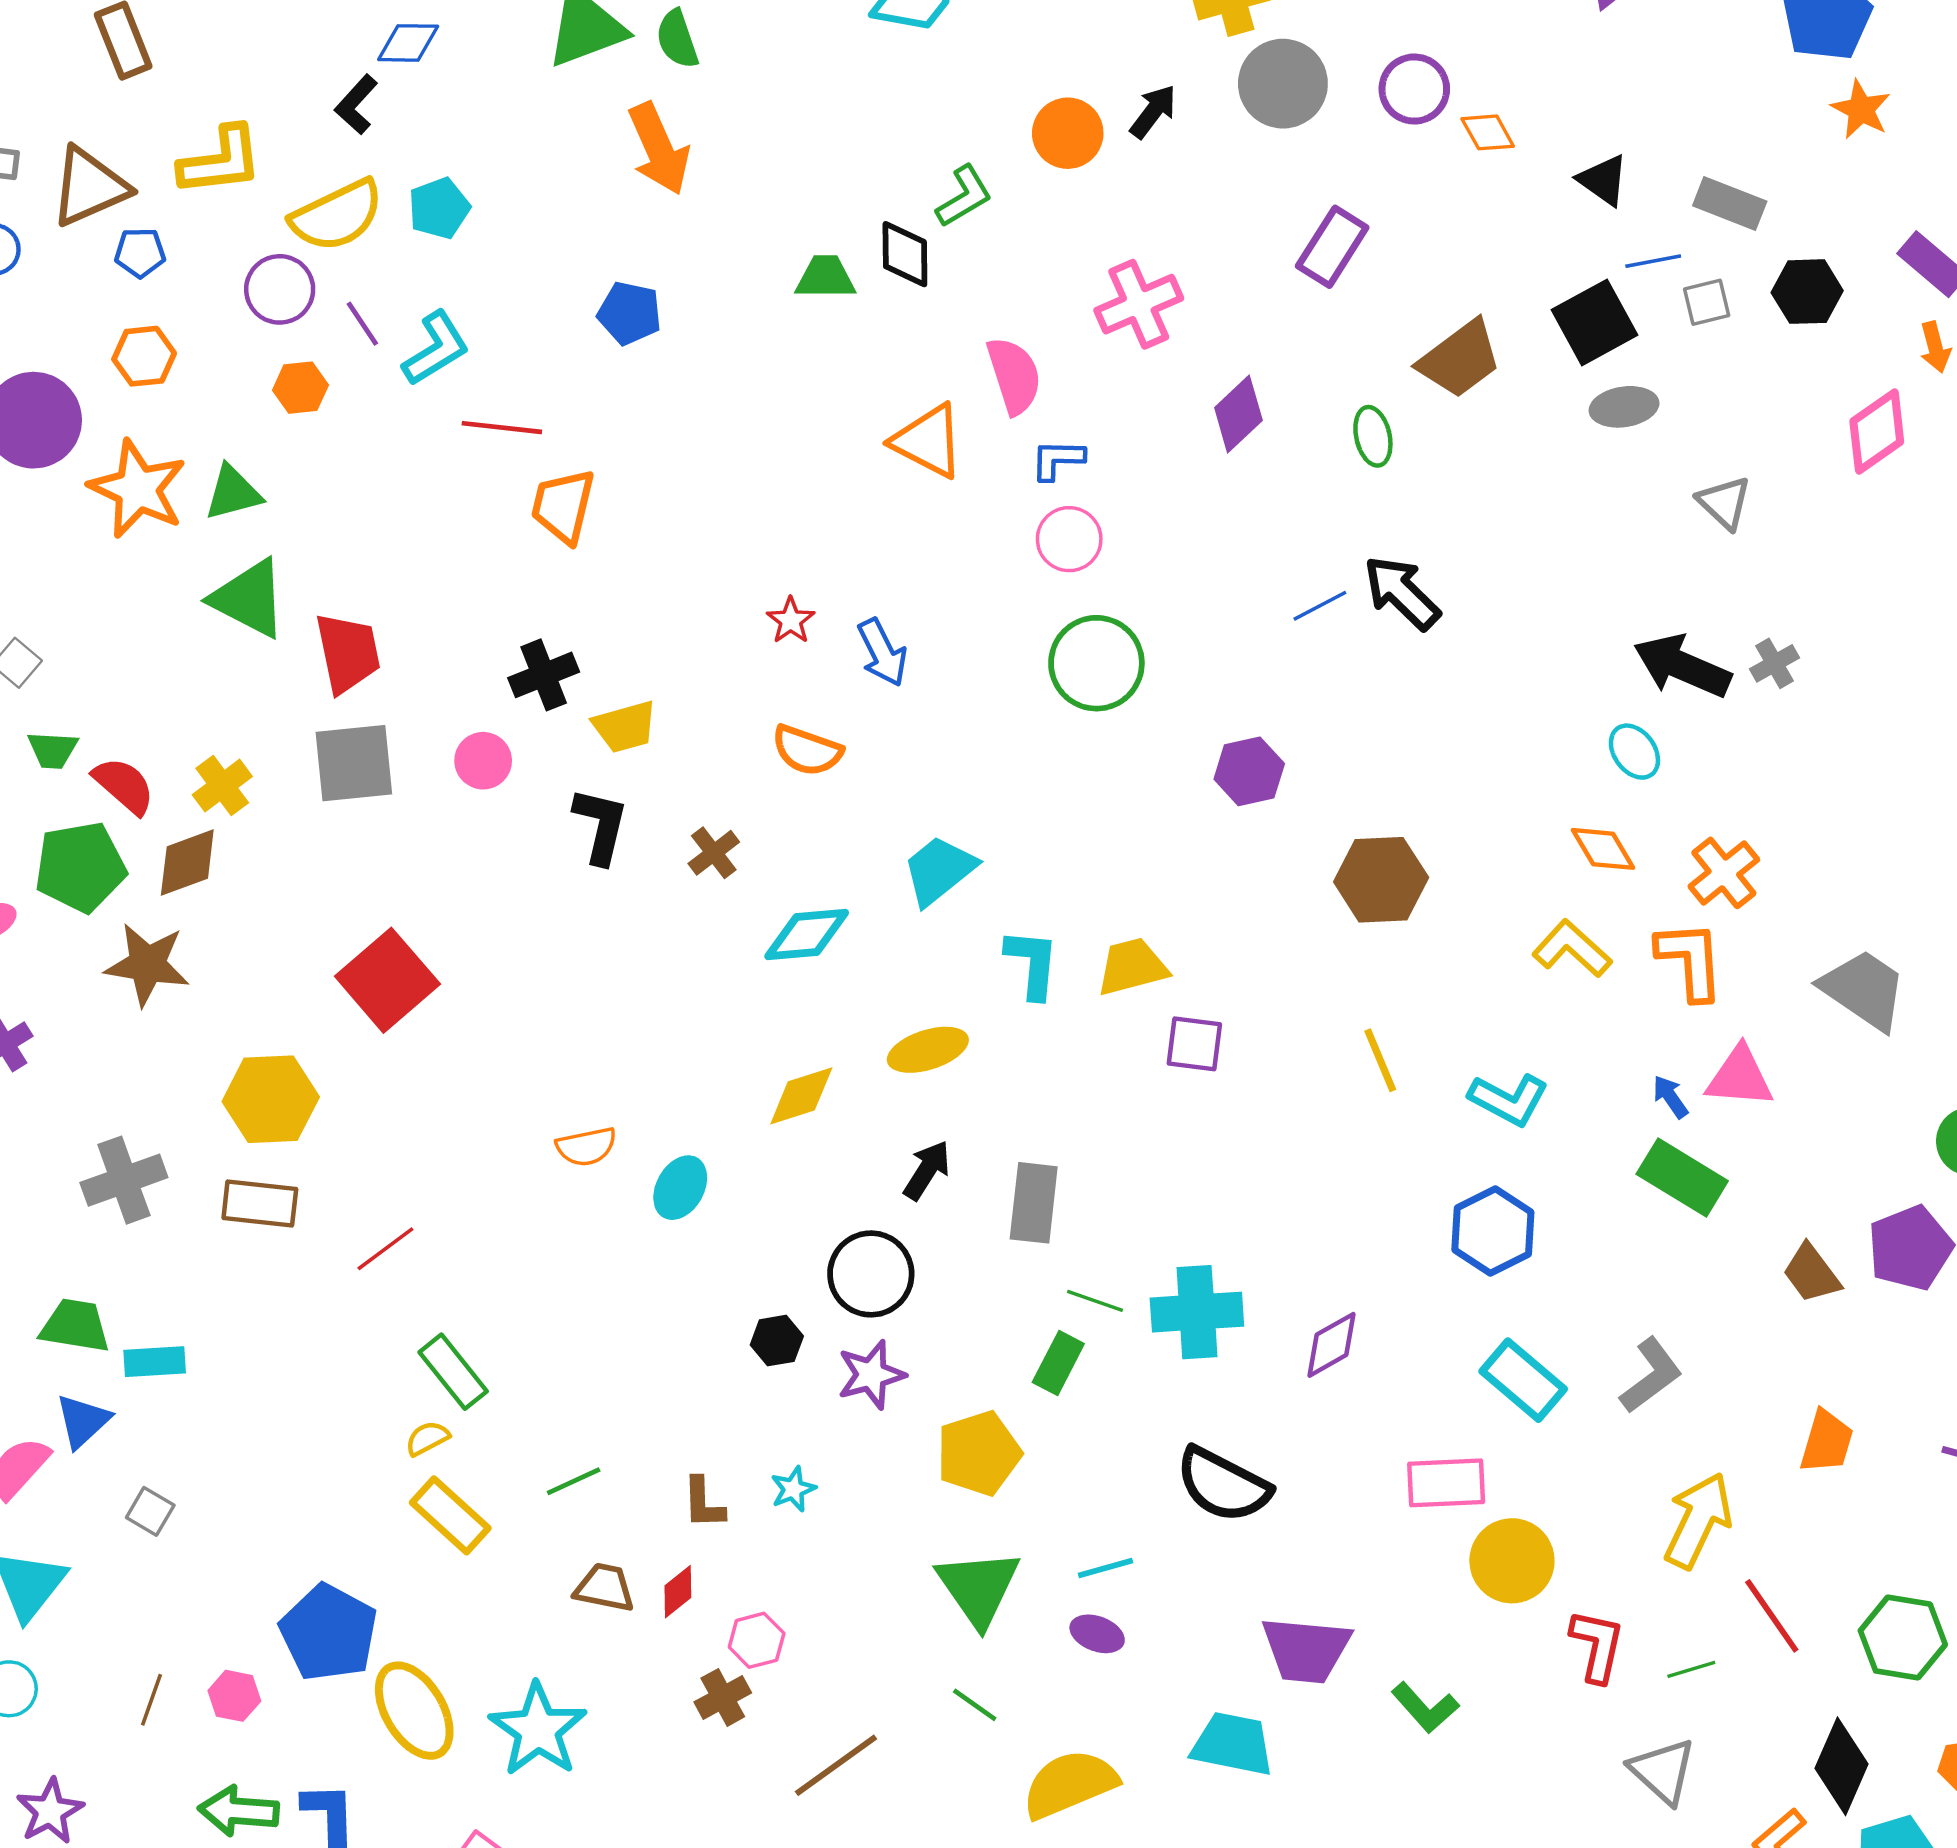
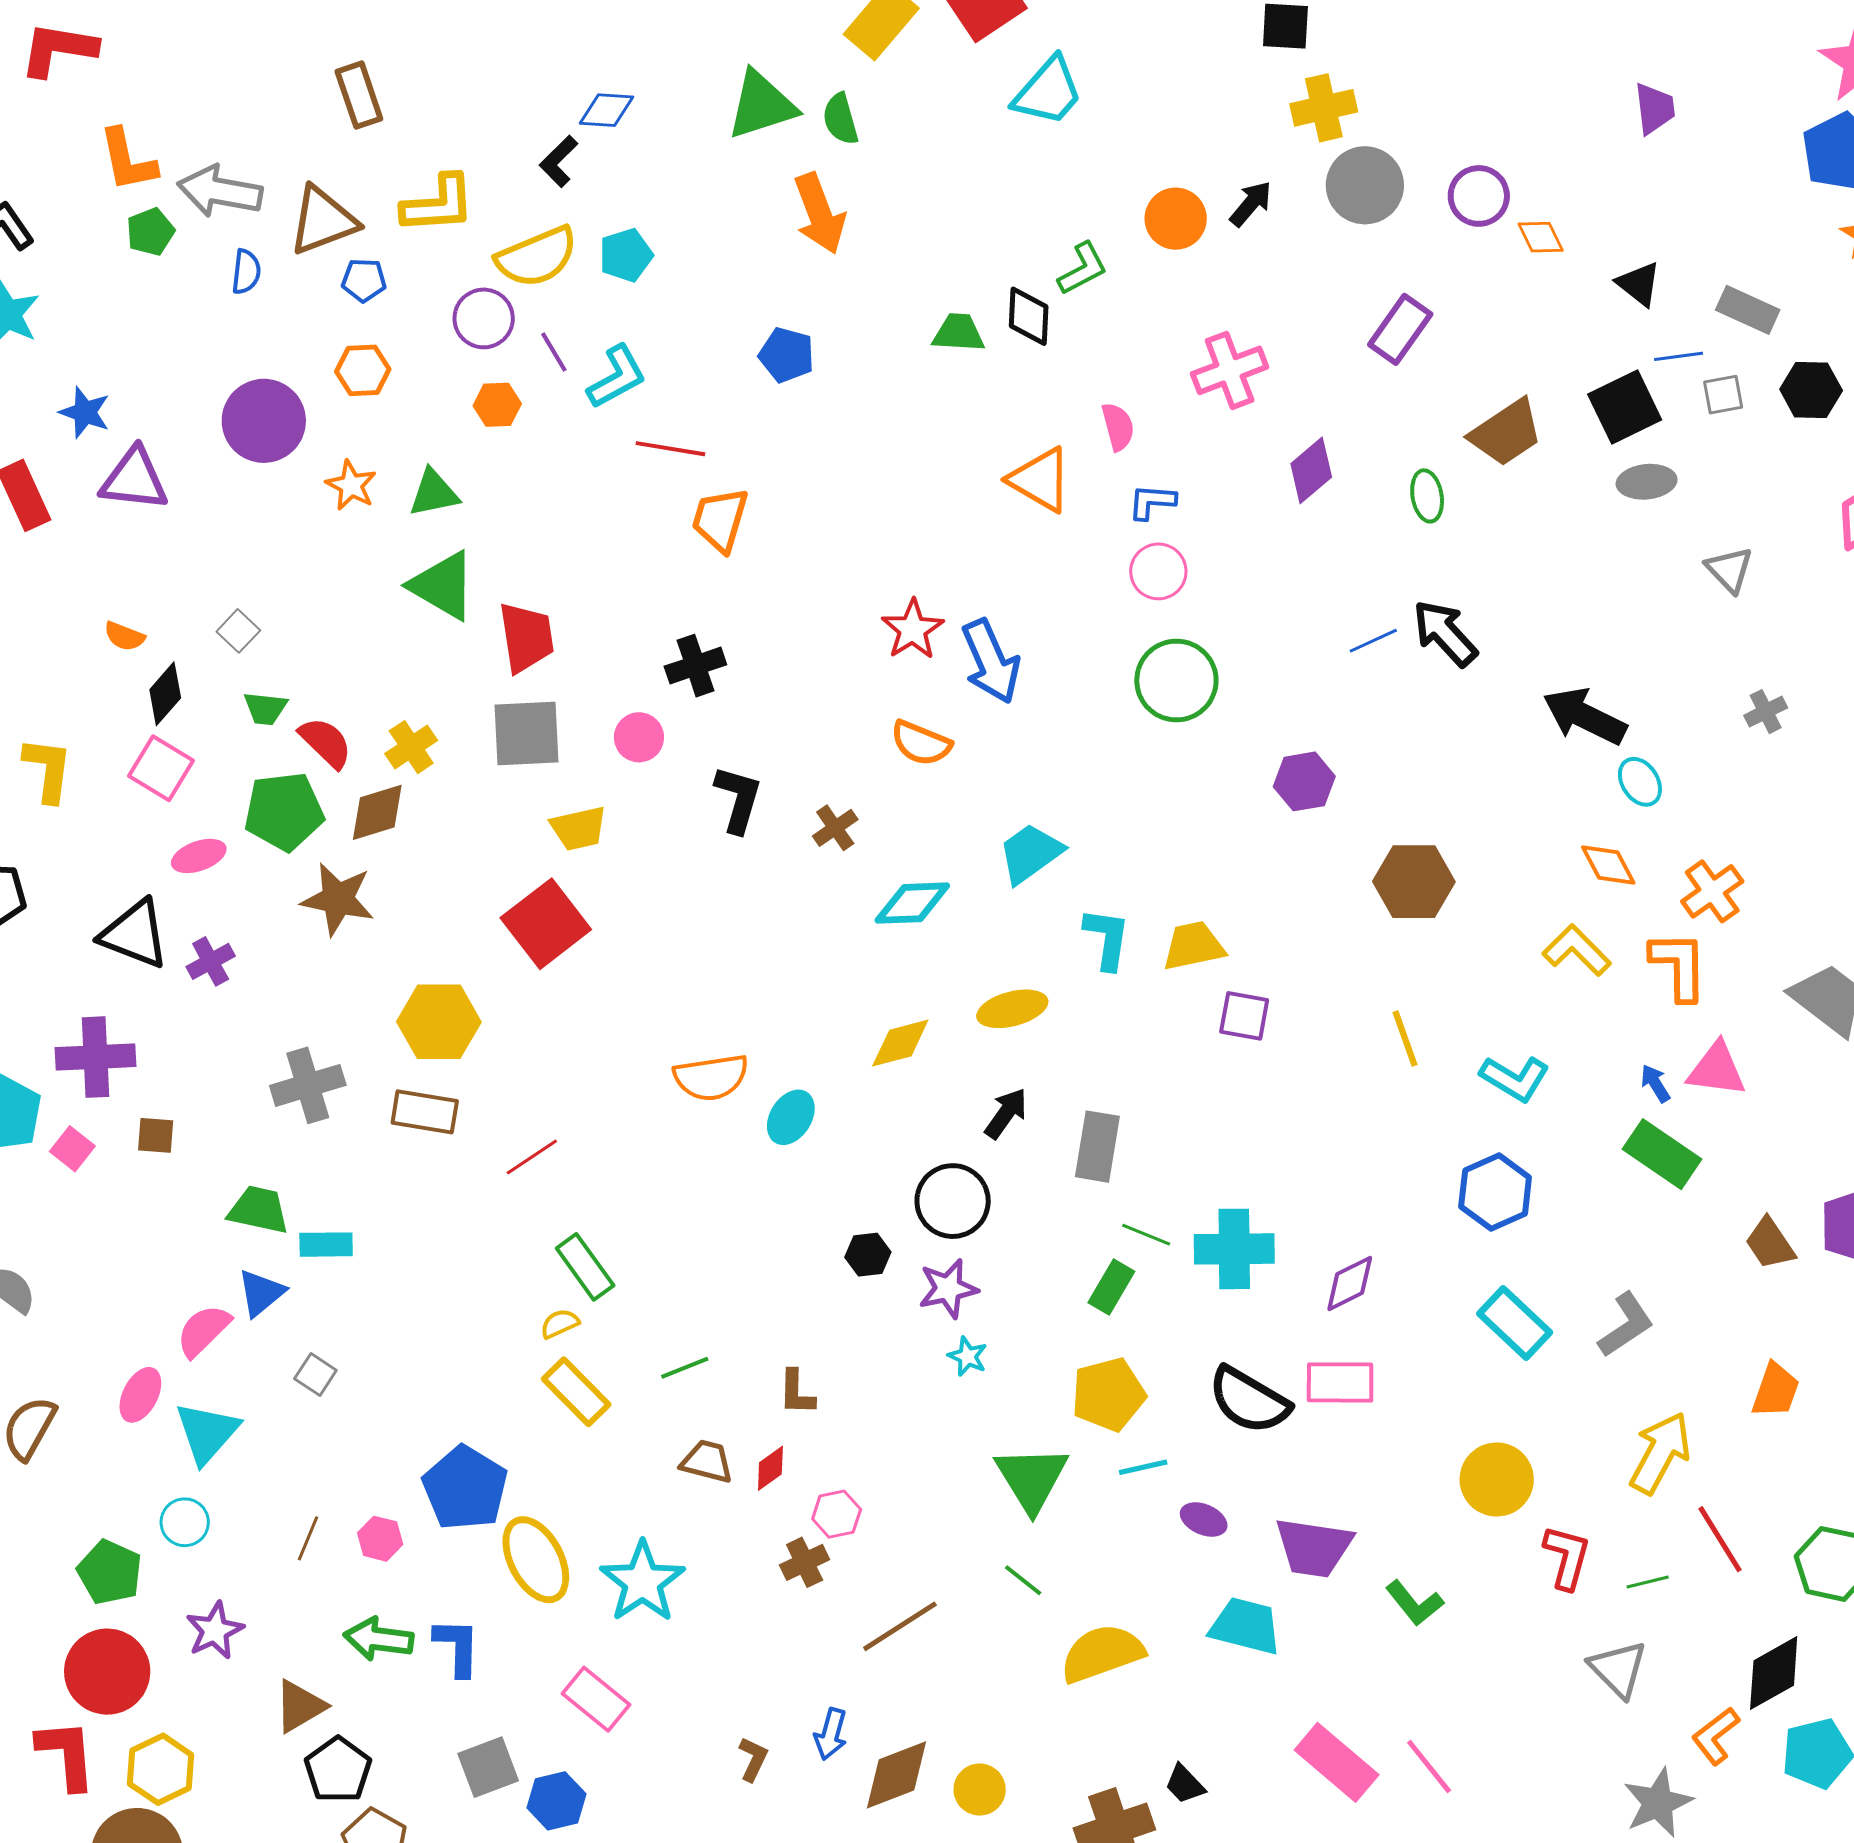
pink semicircle: (1014, 376) -> (1118, 427), size x0.7
orange star: (138, 489) -> (351, 485), size x0.6
red star: (791, 620) -> (913, 629), size x1.5
blue arrow: (882, 652) -> (991, 661), size x1.4
black arrow: (1682, 666) -> (1585, 716), moved
yellow trapezoid: (625, 727) -> (579, 828), moved
orange semicircle: (586, 1147) -> (711, 1077), size x1.4
yellow pentagon: (979, 1453) -> (1108, 1394), moved
pink rectangle: (1446, 1483) -> (1340, 1382), moved
cyan star: (793, 1489) -> (968, 1356), moved, turned -30
purple ellipse: (1097, 1634) -> (1204, 1519), moved
black diamond: (1842, 1766) -> (1774, 1673), turned 34

